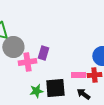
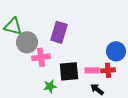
purple rectangle: (43, 53) -> (59, 32), moved, size x1.5
black square: (55, 88) -> (69, 71), moved

